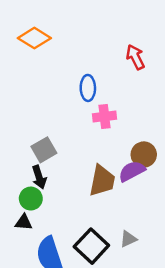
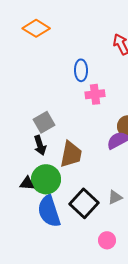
brown trapezoid: (102, 181) -> (71, 154), moved
green circle: (31, 199) -> (46, 179), moved, size x1.5

